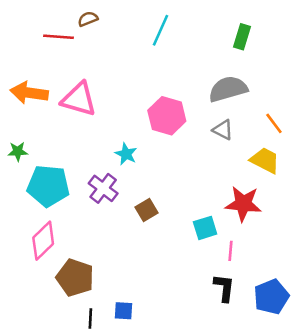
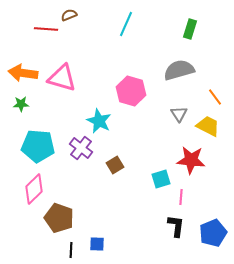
gray triangle: (223, 130) -> (179, 114), moved, turned 30
green star: (18, 151) -> (21, 104), moved
cyan star: (126, 154) -> (99, 121), size x1.4

